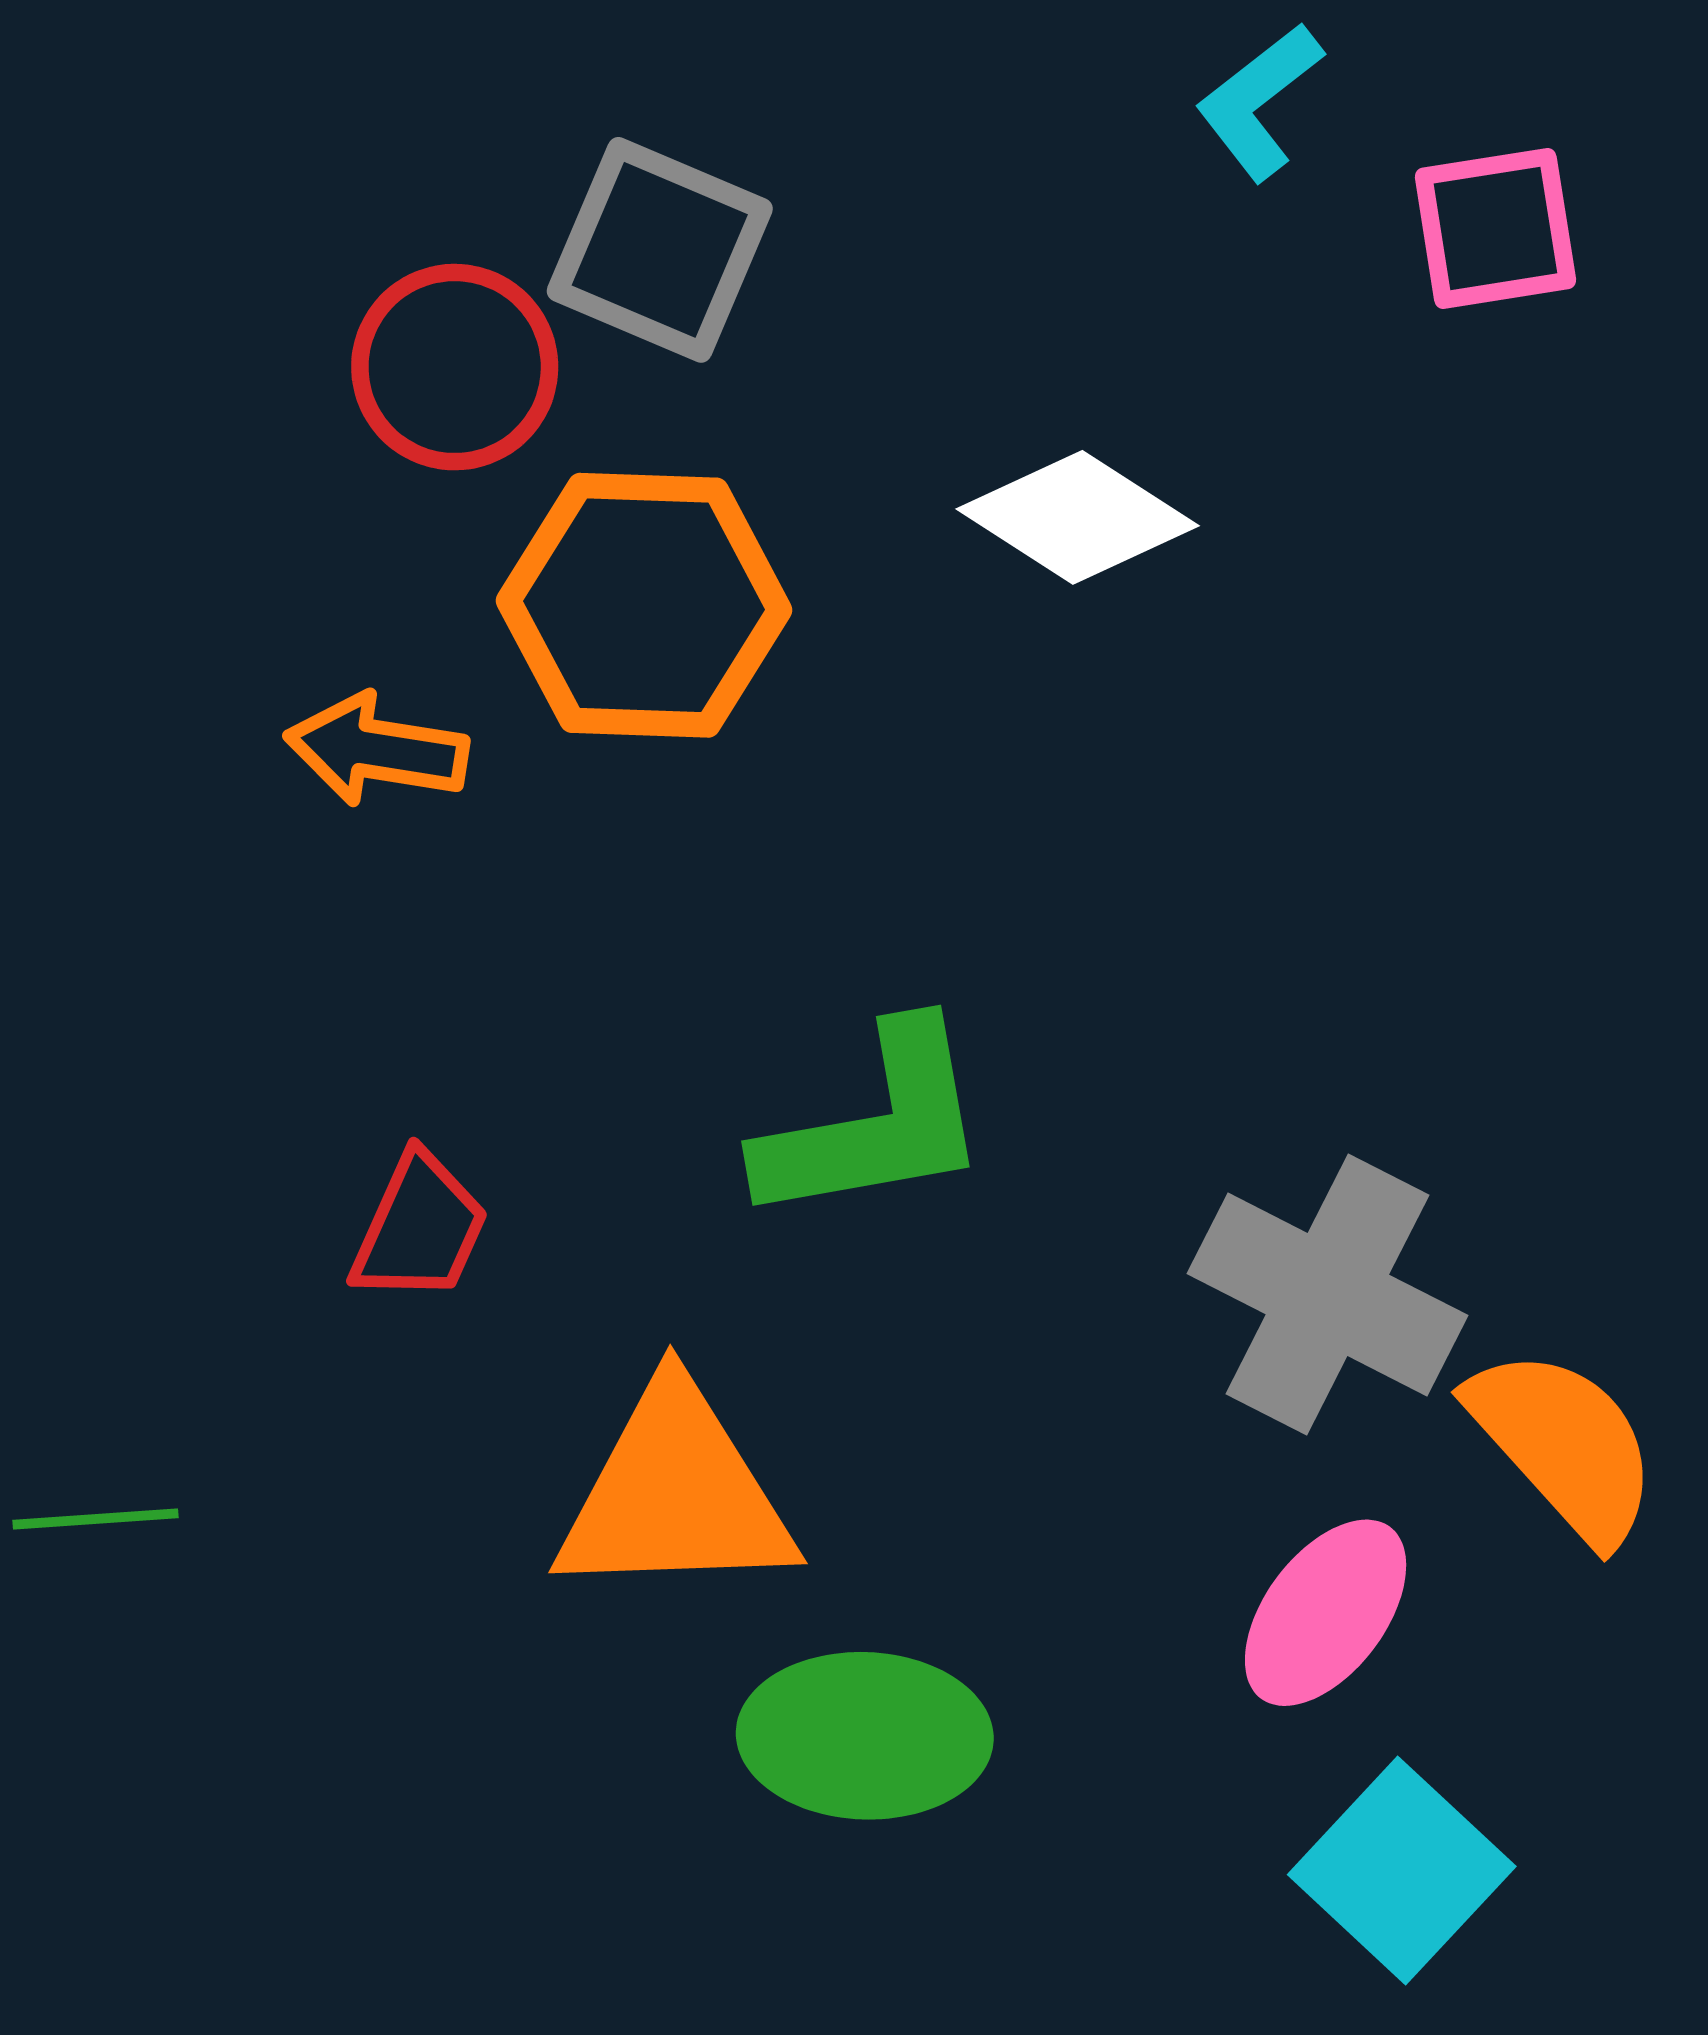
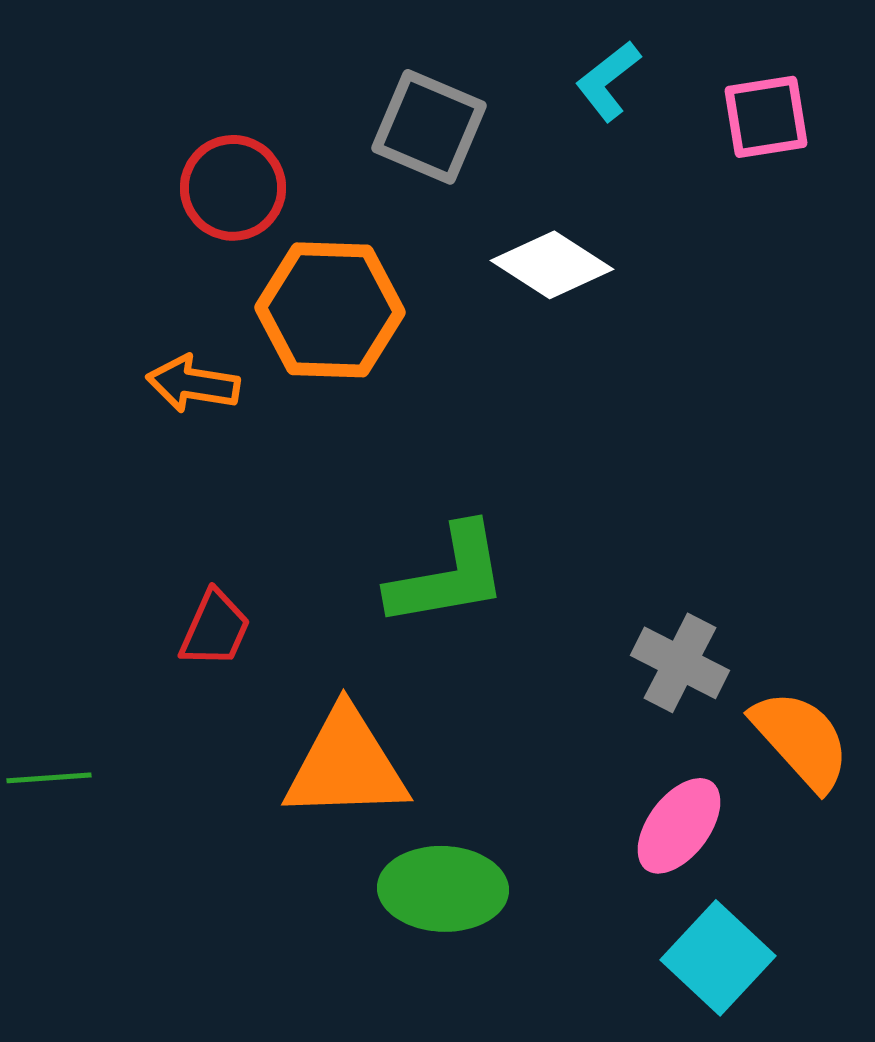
cyan L-shape: (1259, 102) -> (608, 81), moved
gray square: (660, 250) -> (429, 127), moved
gray cross: (1327, 1295) -> (680, 663), size x0.7

